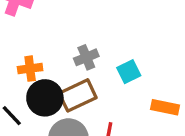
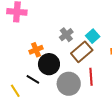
brown rectangle: (78, 95) -> (82, 52), moved

